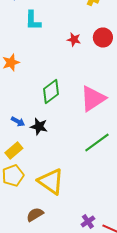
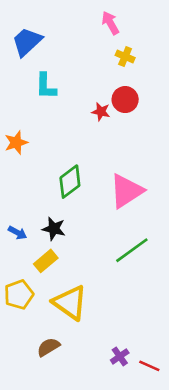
red circle: (103, 38) -> (125, 100), moved
blue arrow: (18, 122) -> (17, 233), moved
yellow rectangle: (14, 150) -> (46, 261), moved

